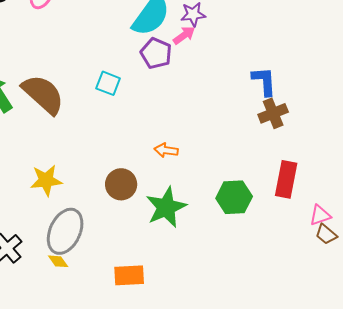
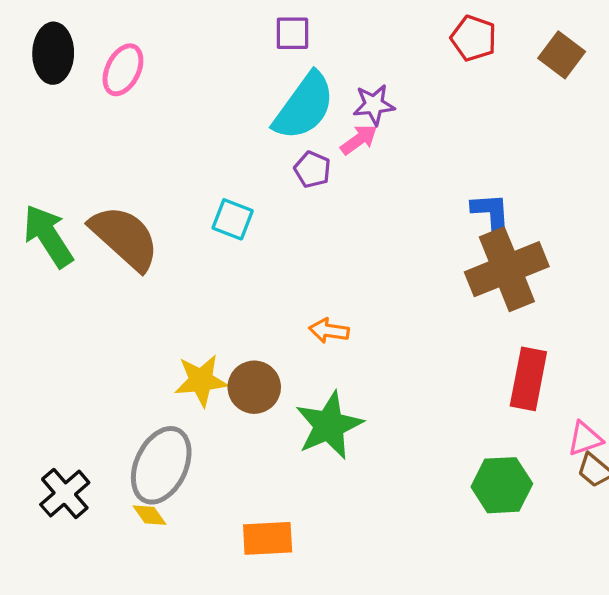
purple pentagon: (156, 53) -> (312, 169), size x0.7
brown cross: (273, 113) -> (507, 269), size x1.6
yellow star: (46, 180) -> (201, 381), moved
green hexagon: (234, 197) -> (502, 485), moved

